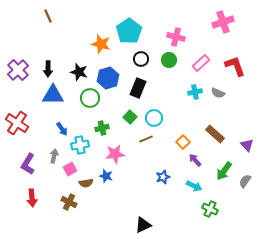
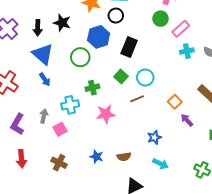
black circle: (141, 59) -> (116, 16), moved
pink rectangle: (201, 63) -> (181, 29), moved
black star: (79, 72) -> (62, 23), moved
blue triangle: (53, 95) -> (43, 54), turned 40
blue arrow: (62, 129) -> (45, 80), moved
blue star: (106, 176) -> (97, 157), moved
brown semicircle: (86, 183) -> (124, 157), moved
cyan arrow: (194, 186) -> (160, 164), moved

